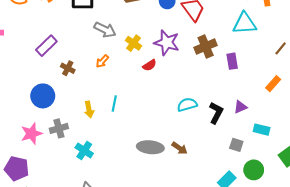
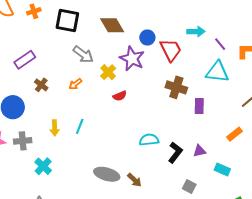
purple star: (167, 43) -> (132, 59), moved
brown cross: (206, 46) -> (176, 87), turned 30
cyan rectangle: (262, 130) -> (222, 169), moved

